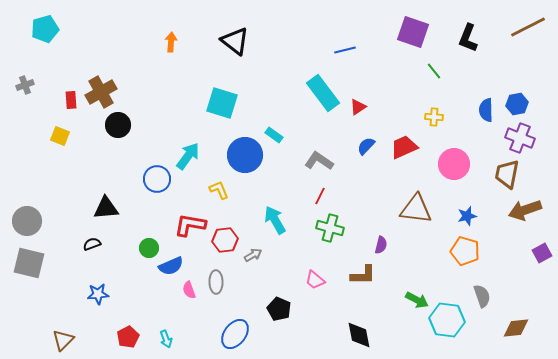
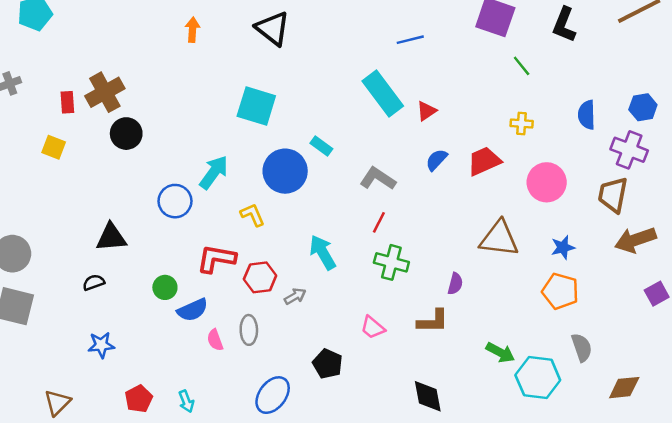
blue hexagon: (517, 104) -> (643, 107), moved

